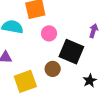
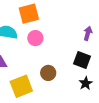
pink circle: (49, 33) -> (35, 38), moved
black square: (71, 52) -> (82, 60), moved, size x0.7

